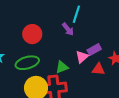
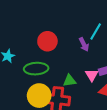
pink triangle: (82, 57) -> (92, 75), turned -32

